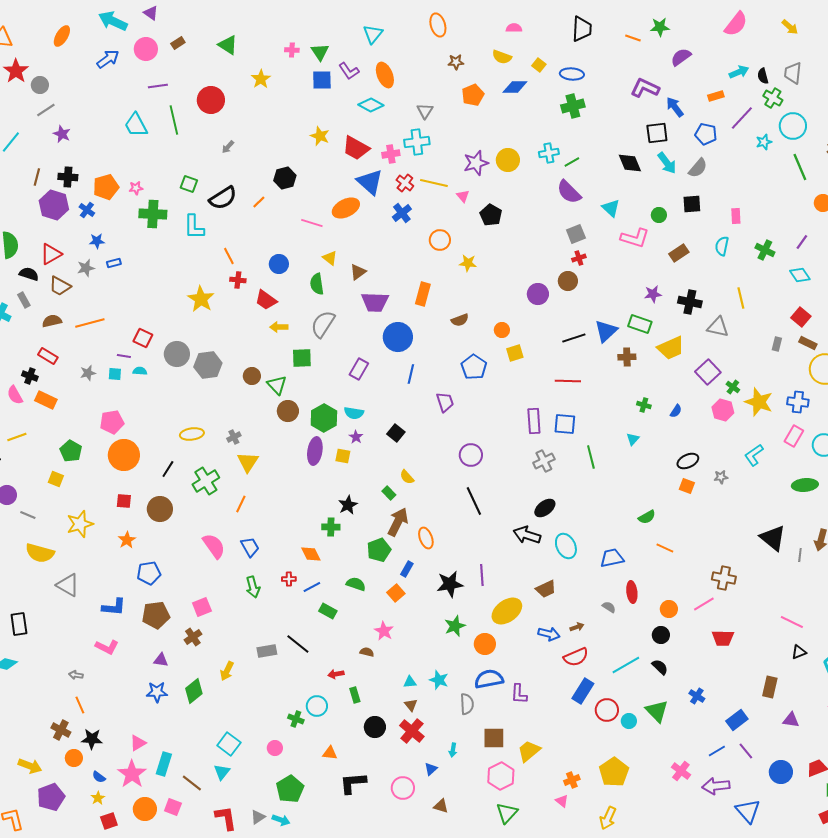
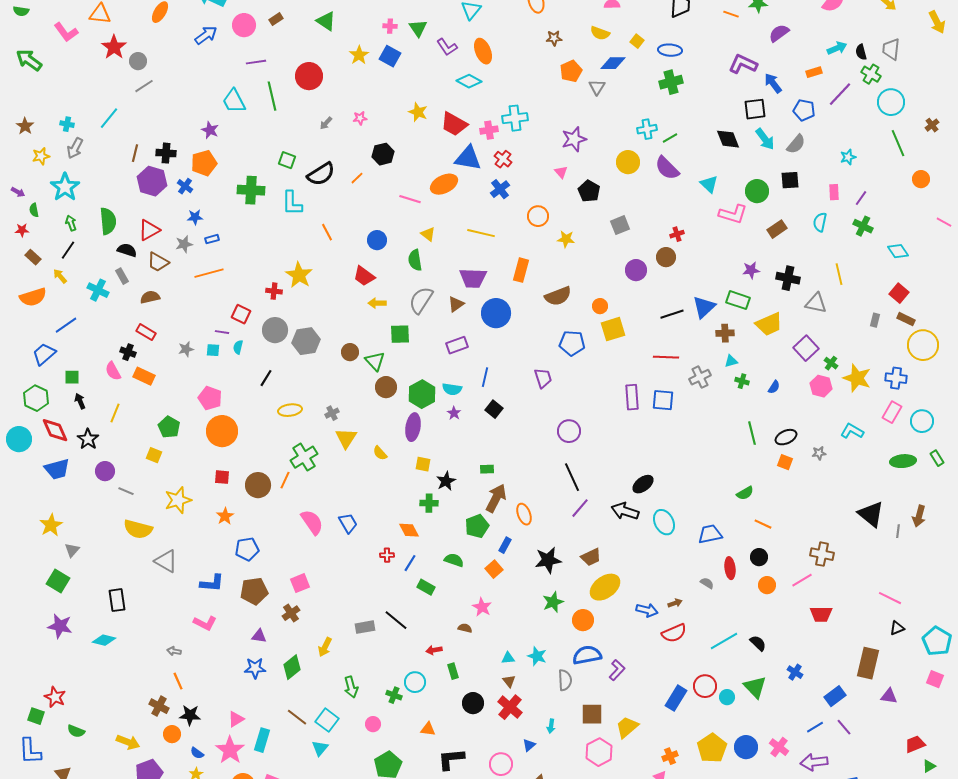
blue square: (322, 80) -> (390, 56), moved, turned 30
gray triangle: (425, 111) -> (597, 87), moved
purple star: (62, 134) -> (210, 130), moved
cyan star: (764, 142) -> (848, 157), moved
yellow circle: (508, 160) -> (628, 162), moved
blue triangle: (370, 182) -> (468, 158), turned -32
yellow line: (434, 183) -> (481, 233), moved
pink star: (136, 188) -> (360, 118), moved
green circle: (659, 215) -> (757, 191), size x1.5
gray square: (576, 234) -> (620, 225), moved
purple line: (802, 242) -> (861, 198), moved
brown triangle: (358, 272) -> (456, 304), moved
red cross: (238, 280) -> (274, 291), moved
brown semicircle: (460, 320) -> (558, 296), size x1.5
orange line: (90, 323) -> (209, 273), moved
yellow square: (515, 353) -> (613, 329), size x1.4
blue pentagon: (474, 367) -> (572, 343), turned -30
purple rectangle: (359, 369) -> (457, 345), turned 40
cyan semicircle: (140, 371) -> (238, 347), turned -80
blue line: (411, 374) -> (485, 377), moved
pink pentagon: (112, 422) -> (210, 398), turned 30
yellow line: (17, 437) -> (115, 413), turned -48
cyan triangle: (633, 439) -> (731, 361), moved, turned 32
cyan L-shape: (754, 455) -> (852, 431), turned 65
yellow square: (343, 456) -> (423, 464), moved
green line: (591, 457) -> (752, 433), moved
gray cross: (544, 461) -> (700, 377), moved
black line: (168, 469) -> (266, 378), moved
yellow semicircle: (407, 477) -> (380, 453), moved
green rectangle: (389, 493) -> (487, 469), turned -48
orange line: (241, 504) -> (285, 480), moved
purple line: (482, 575) -> (580, 508), moved, turned 45
green arrow: (253, 587) -> (351, 687), moved
blue line: (312, 587) -> (410, 563), turned -30
brown trapezoid: (546, 589) -> (591, 557), moved
black circle: (661, 635) -> (759, 557), moved
brown rectangle: (770, 687) -> (868, 663), size x1.4
blue rectangle: (583, 691) -> (676, 698), moved
purple L-shape: (519, 694) -> (617, 670), turned -140
blue circle: (781, 772) -> (746, 747), moved
brown line: (192, 783) -> (297, 717), moved

